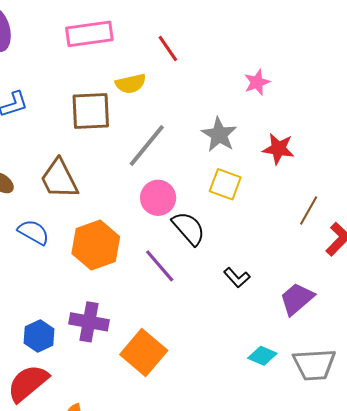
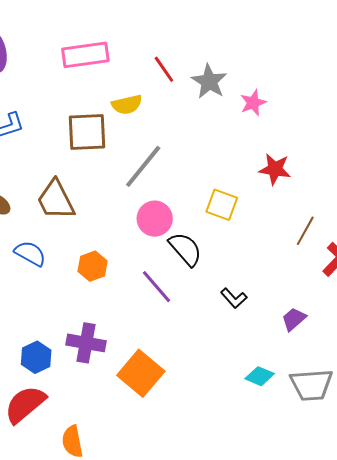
gray star: (219, 135) -> (209, 81), moved
orange hexagon: (96, 245) -> (93, 266), size x0.6
purple trapezoid: (297, 299) -> (294, 319), size x0.7

